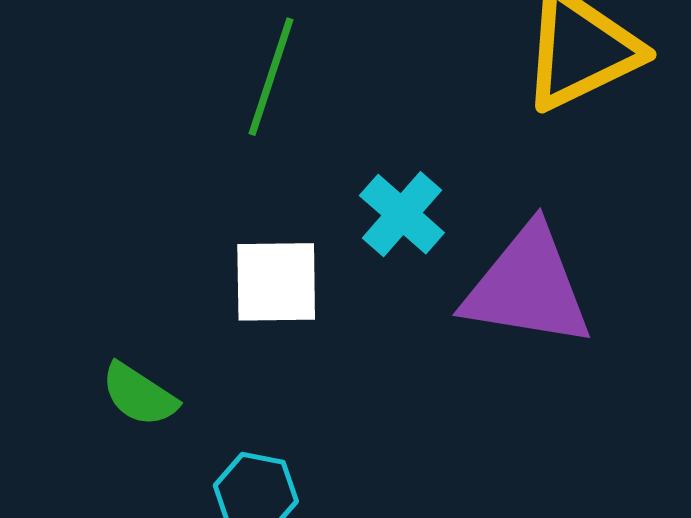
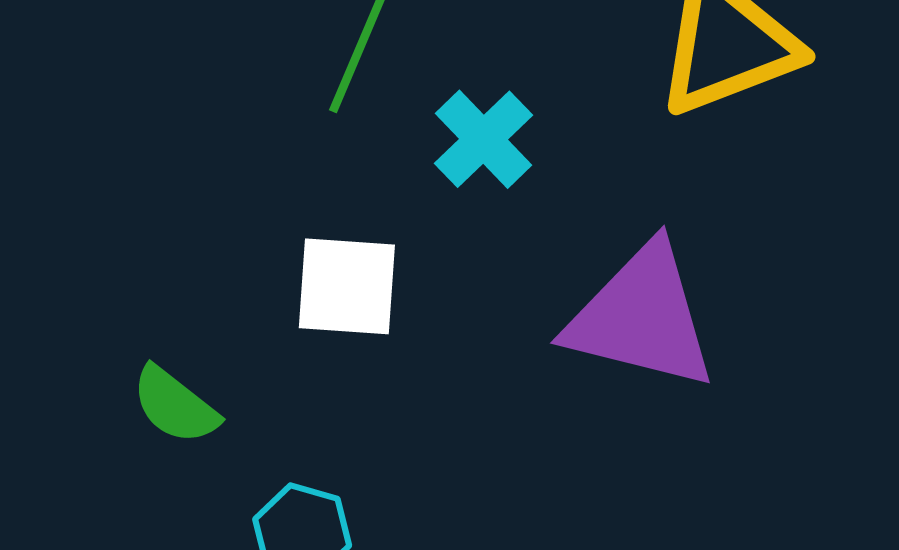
cyan cross: (402, 214) -> (483, 139), moved

